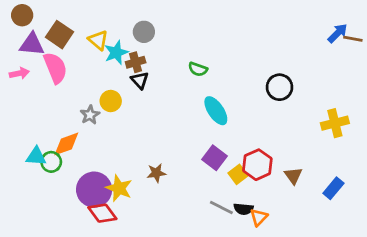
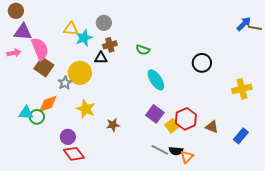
brown square: (59, 35) -> (44, 67), moved
yellow triangle: (98, 40) -> (71, 29), turned -35
brown cross: (136, 62) -> (110, 45), moved
black triangle: (140, 80) -> (101, 58), turned -48
yellow circle: (111, 101) -> (80, 73), size x1.5
brown triangle: (293, 176) -> (212, 127), turned -32
yellow star: (119, 188) -> (86, 109), moved
purple circle: (94, 190) -> (68, 137), size x0.6

